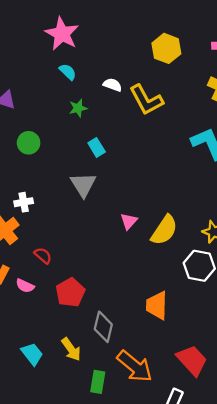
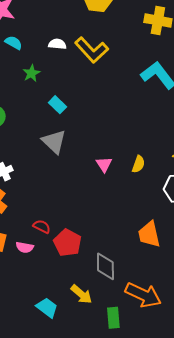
yellow semicircle: (164, 230) -> (138, 164), size x0.6
red semicircle: (43, 256) -> (42, 226), moved

